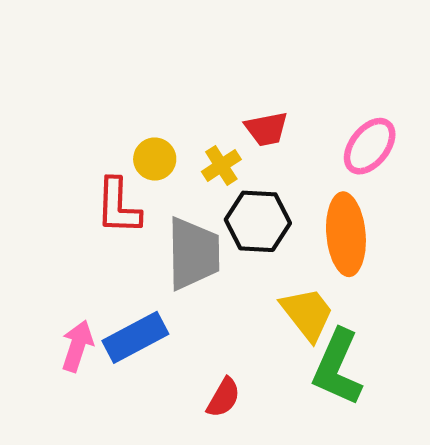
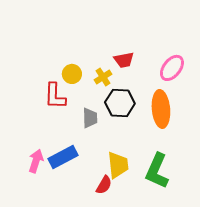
gray trapezoid: (193, 254) -> (90, 118), size x0.6
yellow trapezoid: (307, 314) -> (118, 165), moved, turned 32

